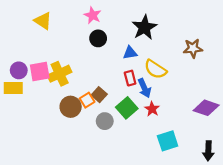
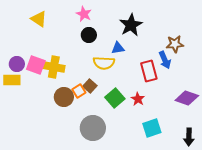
yellow semicircle: (155, 69) -> (104, 63), moved, turned -30
pink square: (40, 71) -> (36, 65), turned 30
yellow cross: (60, 74) -> (54, 67), turned 35
red rectangle: (130, 78) -> (149, 71), moved, size x1.5
blue arrow: (144, 88) -> (165, 60), moved
gray circle: (105, 121) -> (93, 128), moved, size x1.6

